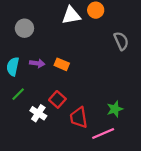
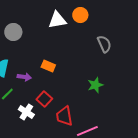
purple arrow: (37, 63) -> (24, 77), moved
green star: (115, 109) -> (95, 85), moved

